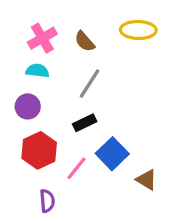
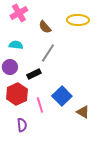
pink cross: (42, 38) -> (19, 13), moved
black rectangle: (85, 123) -> (34, 74), moved
pink line: (76, 168) -> (40, 105), turned -56

